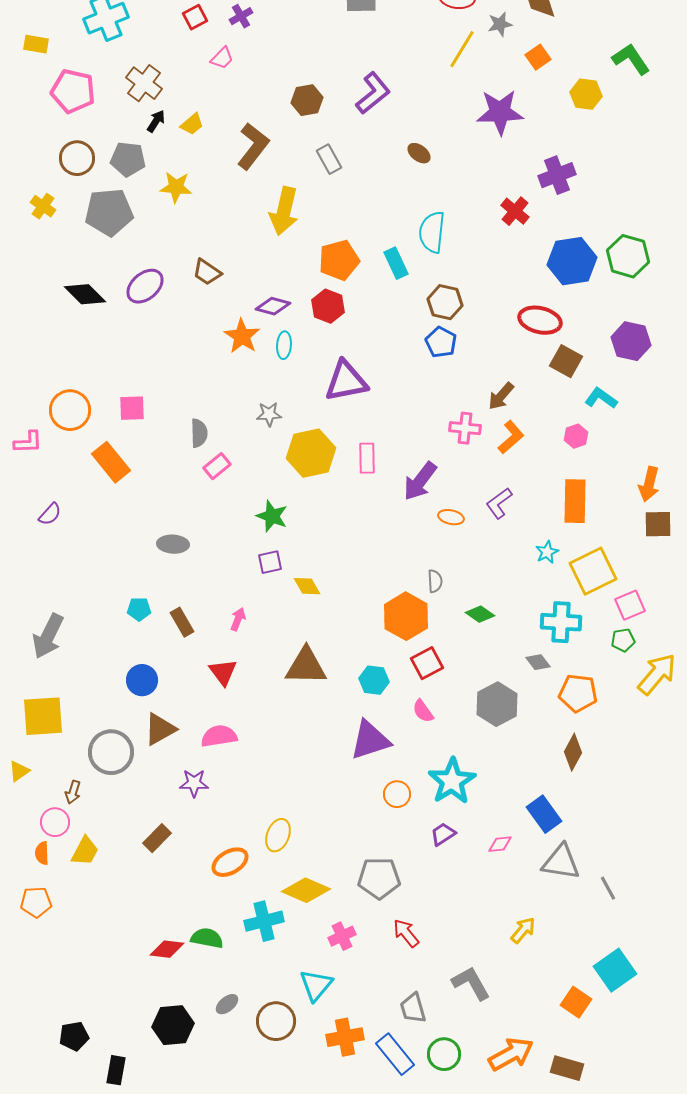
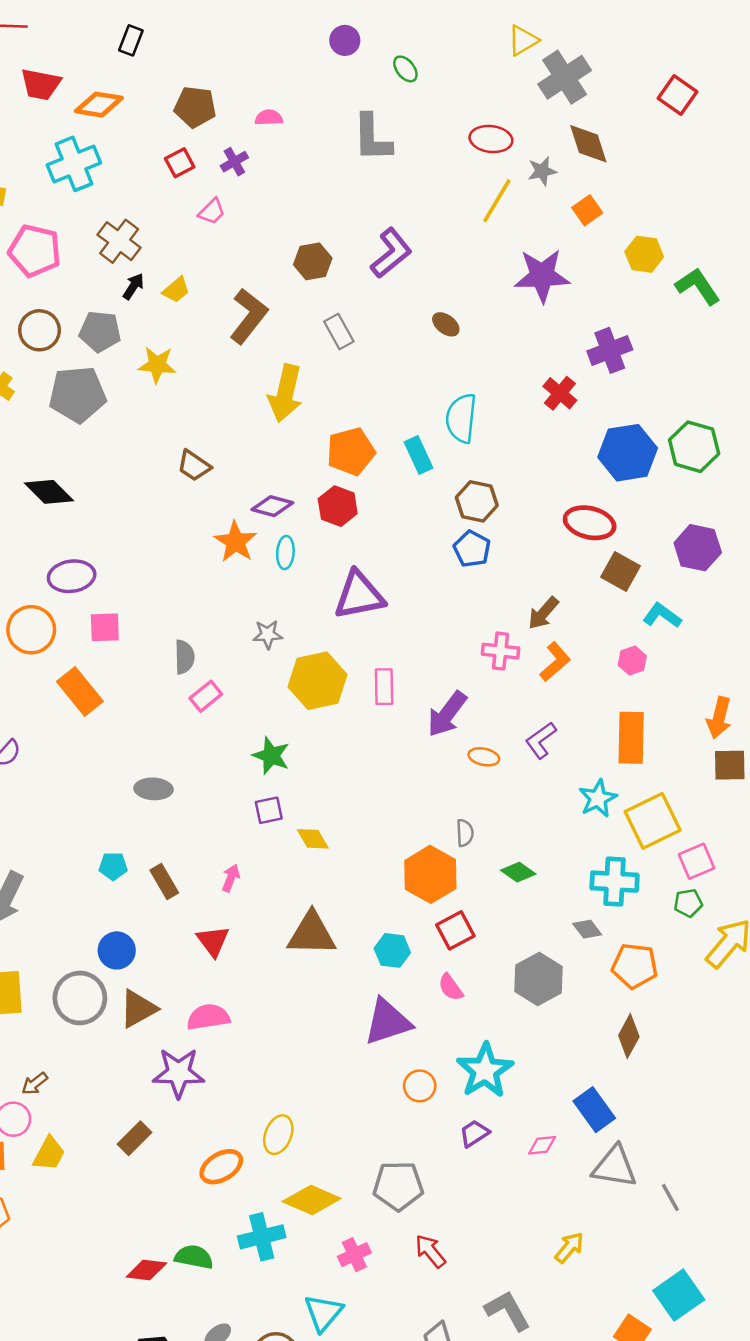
green L-shape: (631, 59) -> (698, 286), moved
purple ellipse: (145, 286) -> (72, 576), moved, turned 33
cyan star: (547, 552) -> (598, 798), size x1.4
gray circle: (111, 752) -> (80, 998), moved
purple star: (194, 783) -> (178, 1073), size x1.5
brown arrow: (73, 792) -> (35, 1084), turned 35

